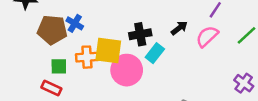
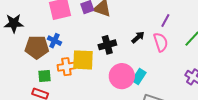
pink semicircle: (207, 36) -> (161, 42), turned 120
cyan rectangle: (155, 53) -> (139, 77), moved
pink circle: (127, 70) -> (122, 76), moved

